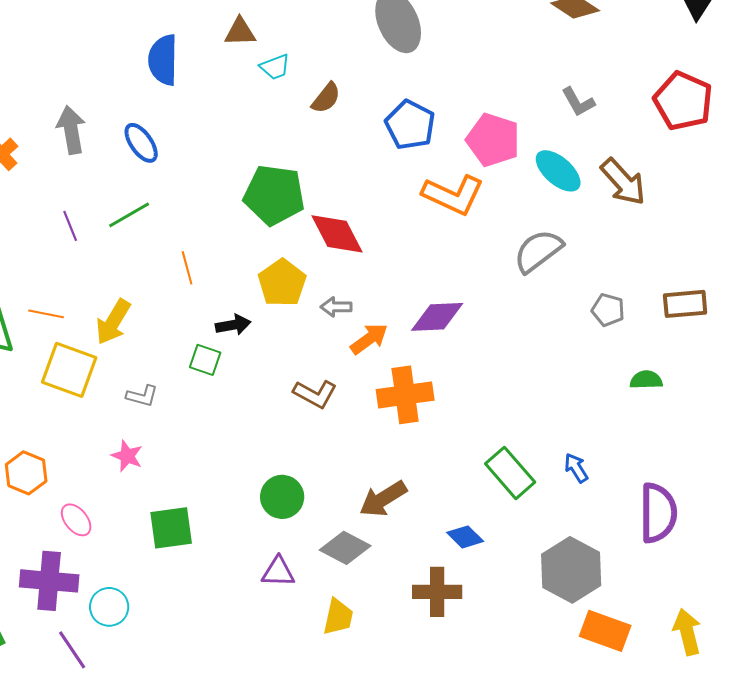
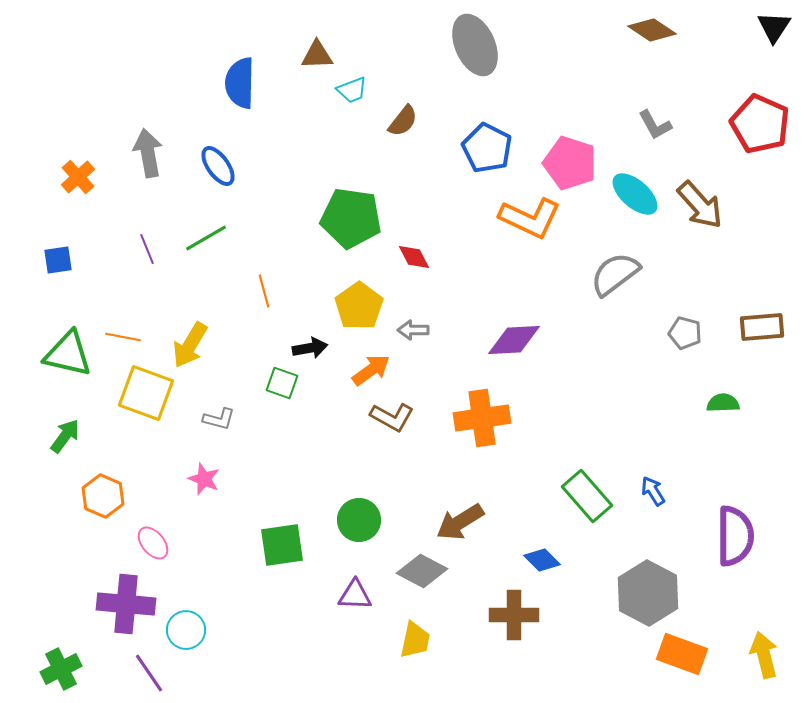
red diamond: (337, 234) -> (414, 257), size x0.6
orange arrow: (369, 339) -> (371, 370), moved
green square: (171, 528) -> (282, 545), moved

